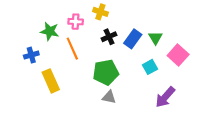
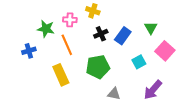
green triangle: (155, 38) -> (151, 28), moved
yellow rectangle: (51, 81) -> (61, 75), moved
gray triangle: (109, 97) -> (114, 94), moved

